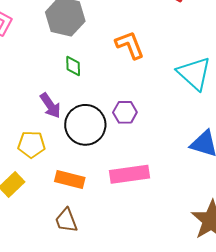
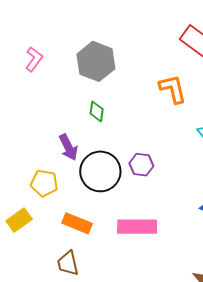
orange L-shape: (130, 45) -> (173, 89), moved

